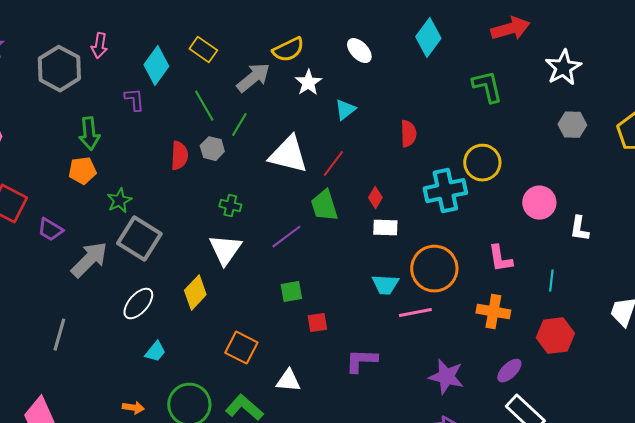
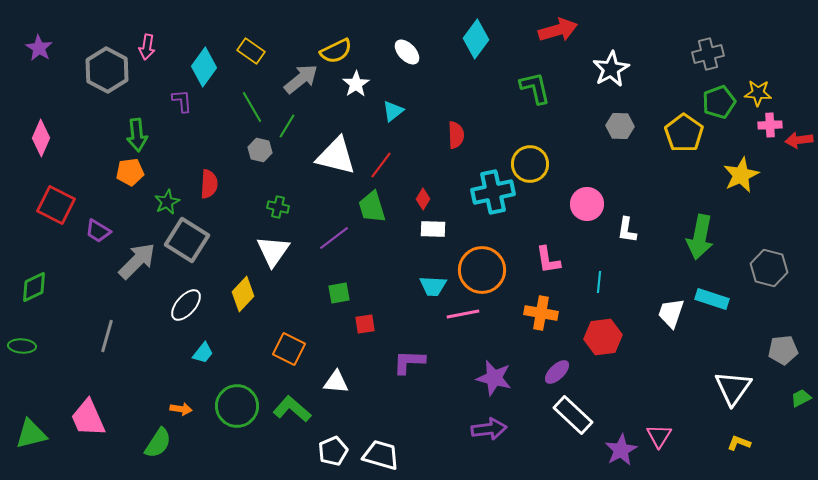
red semicircle: (179, 156) -> (209, 184), moved

